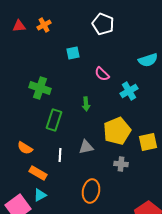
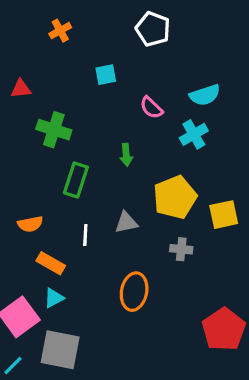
red triangle: (19, 26) -> (21, 89), moved
cyan semicircle: (148, 60) -> (205, 95), moved
orange semicircle: (25, 148) -> (30, 224), turned -42

